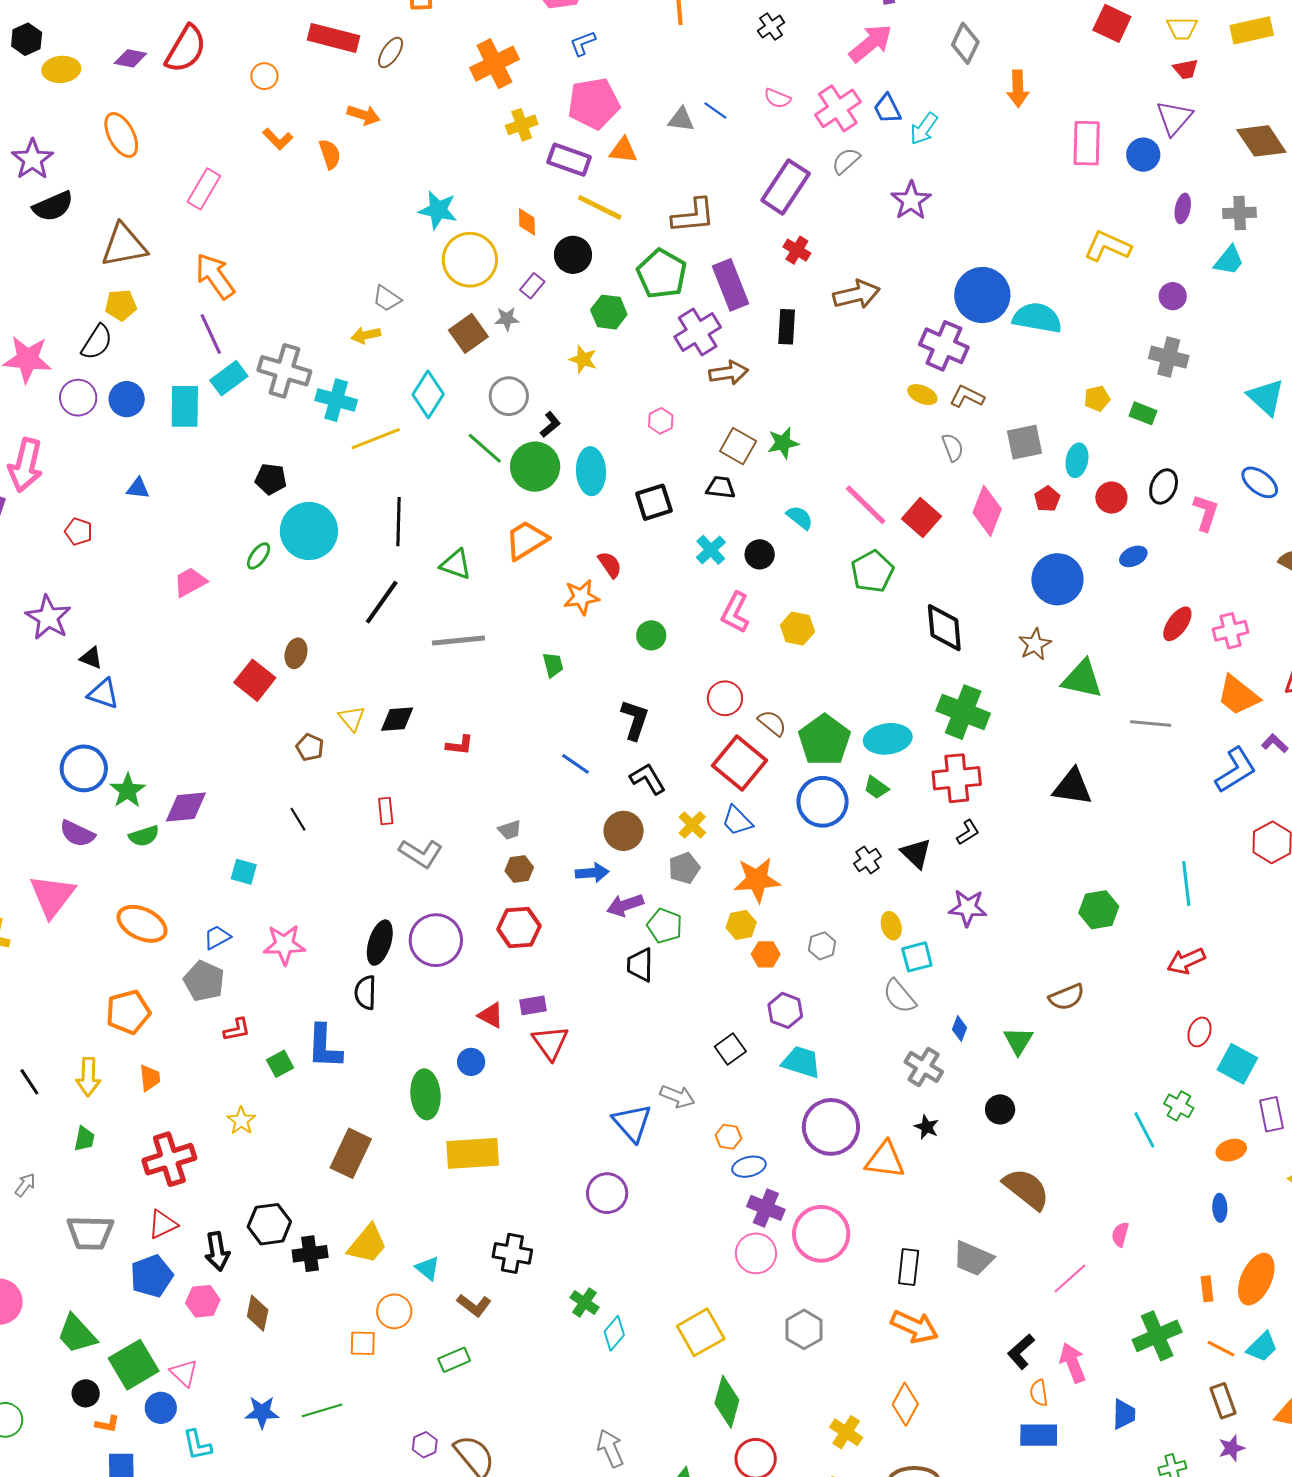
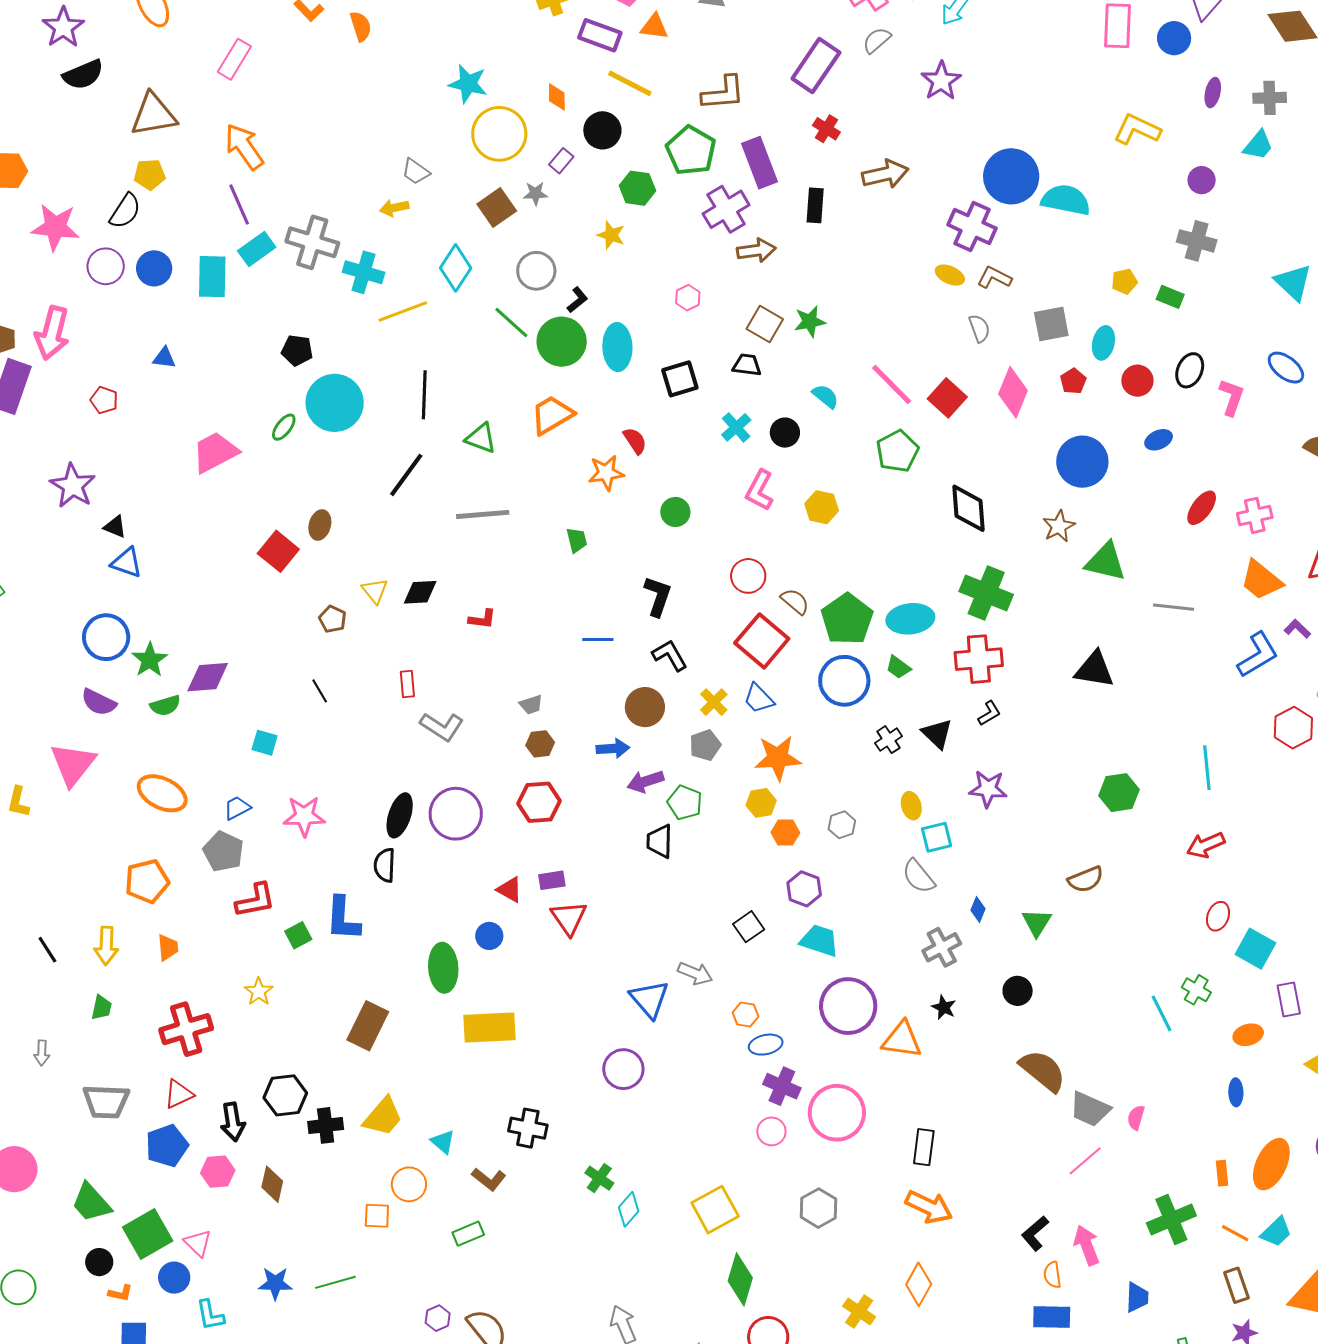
pink trapezoid: (190, 582) -> (215, 452), size x1.4
blue line: (576, 764) -> (598, 639), turned -36
red L-shape: (237, 1030) -> (255, 900), size x1.5
gray cross: (924, 1067) -> (942, 947), turned 30
gray arrow: (25, 1185) -> (42, 1053), turned 145
pink circle: (756, 1253) -> (771, 1131), size x0.7
gray trapezoid: (973, 1259) -> (1090, 1109), moved

